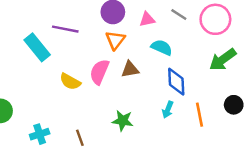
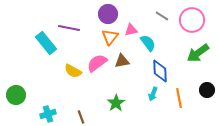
pink triangle: (147, 19) -> (131, 30), moved
cyan semicircle: (162, 47) -> (148, 43), turned 30
pink semicircle: (99, 72) -> (97, 63), turned 30
green star: (123, 121) -> (116, 103), turned 30

